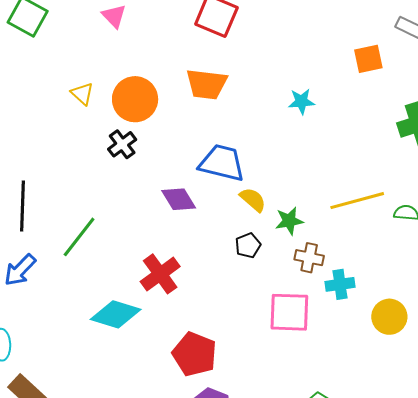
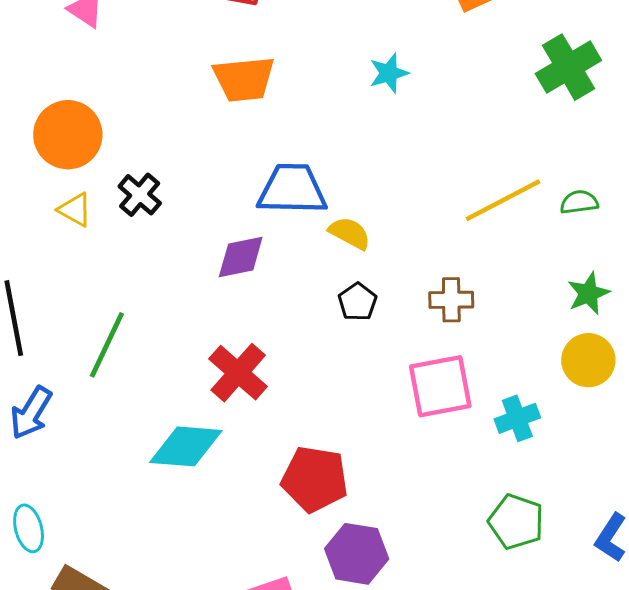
yellow triangle: (82, 94) -> (75, 210), moved
orange circle: (135, 99) -> (68, 135), moved
purple diamond: (179, 199) -> (241, 257), turned -57
green star: (289, 221) -> (588, 293), moved
cyan cross: (340, 284) -> (517, 418), moved

